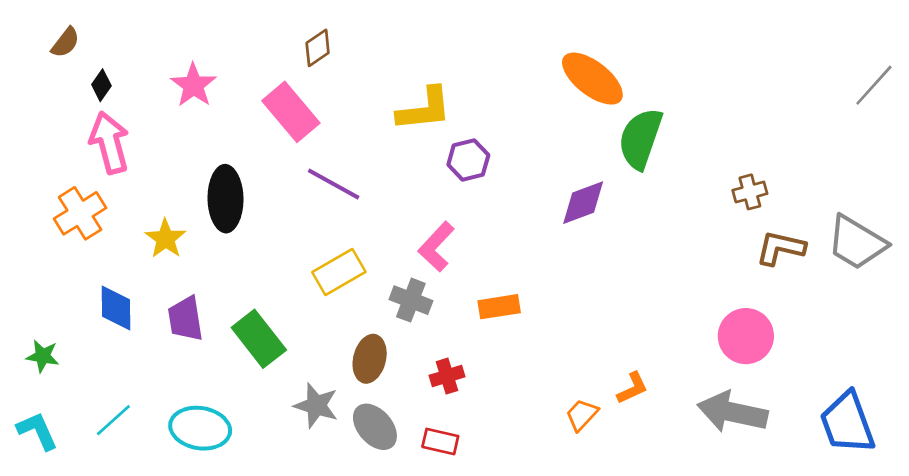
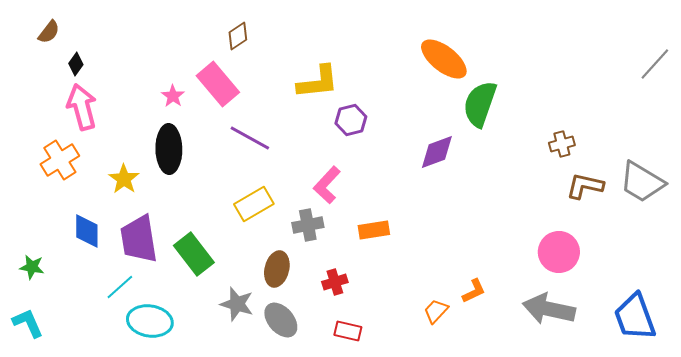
pink star: (193, 85) -> (173, 96), moved, size x0.7
gray cross: (411, 300) -> (308, 225), turned -32
purple trapezoid: (185, 319) -> (139, 239), size x1.4
cyan line: (113, 420) -> (120, 287), moved
red rectangle: (440, 441) -> (348, 331), moved

